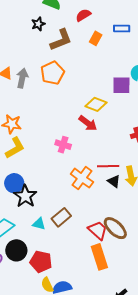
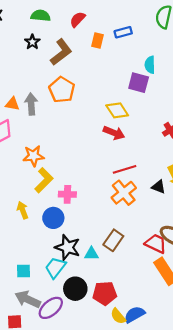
blue rectangle: (122, 29) -> (123, 32), moved
purple square: (121, 85) -> (139, 83), turned 30
yellow diamond: (96, 104) -> (117, 110), turned 50
pink cross: (63, 145) -> (67, 194), moved
red line: (108, 166) -> (125, 169), moved
orange cross: (82, 178) -> (124, 193), turned 30
black star: (25, 196) -> (68, 247), moved

